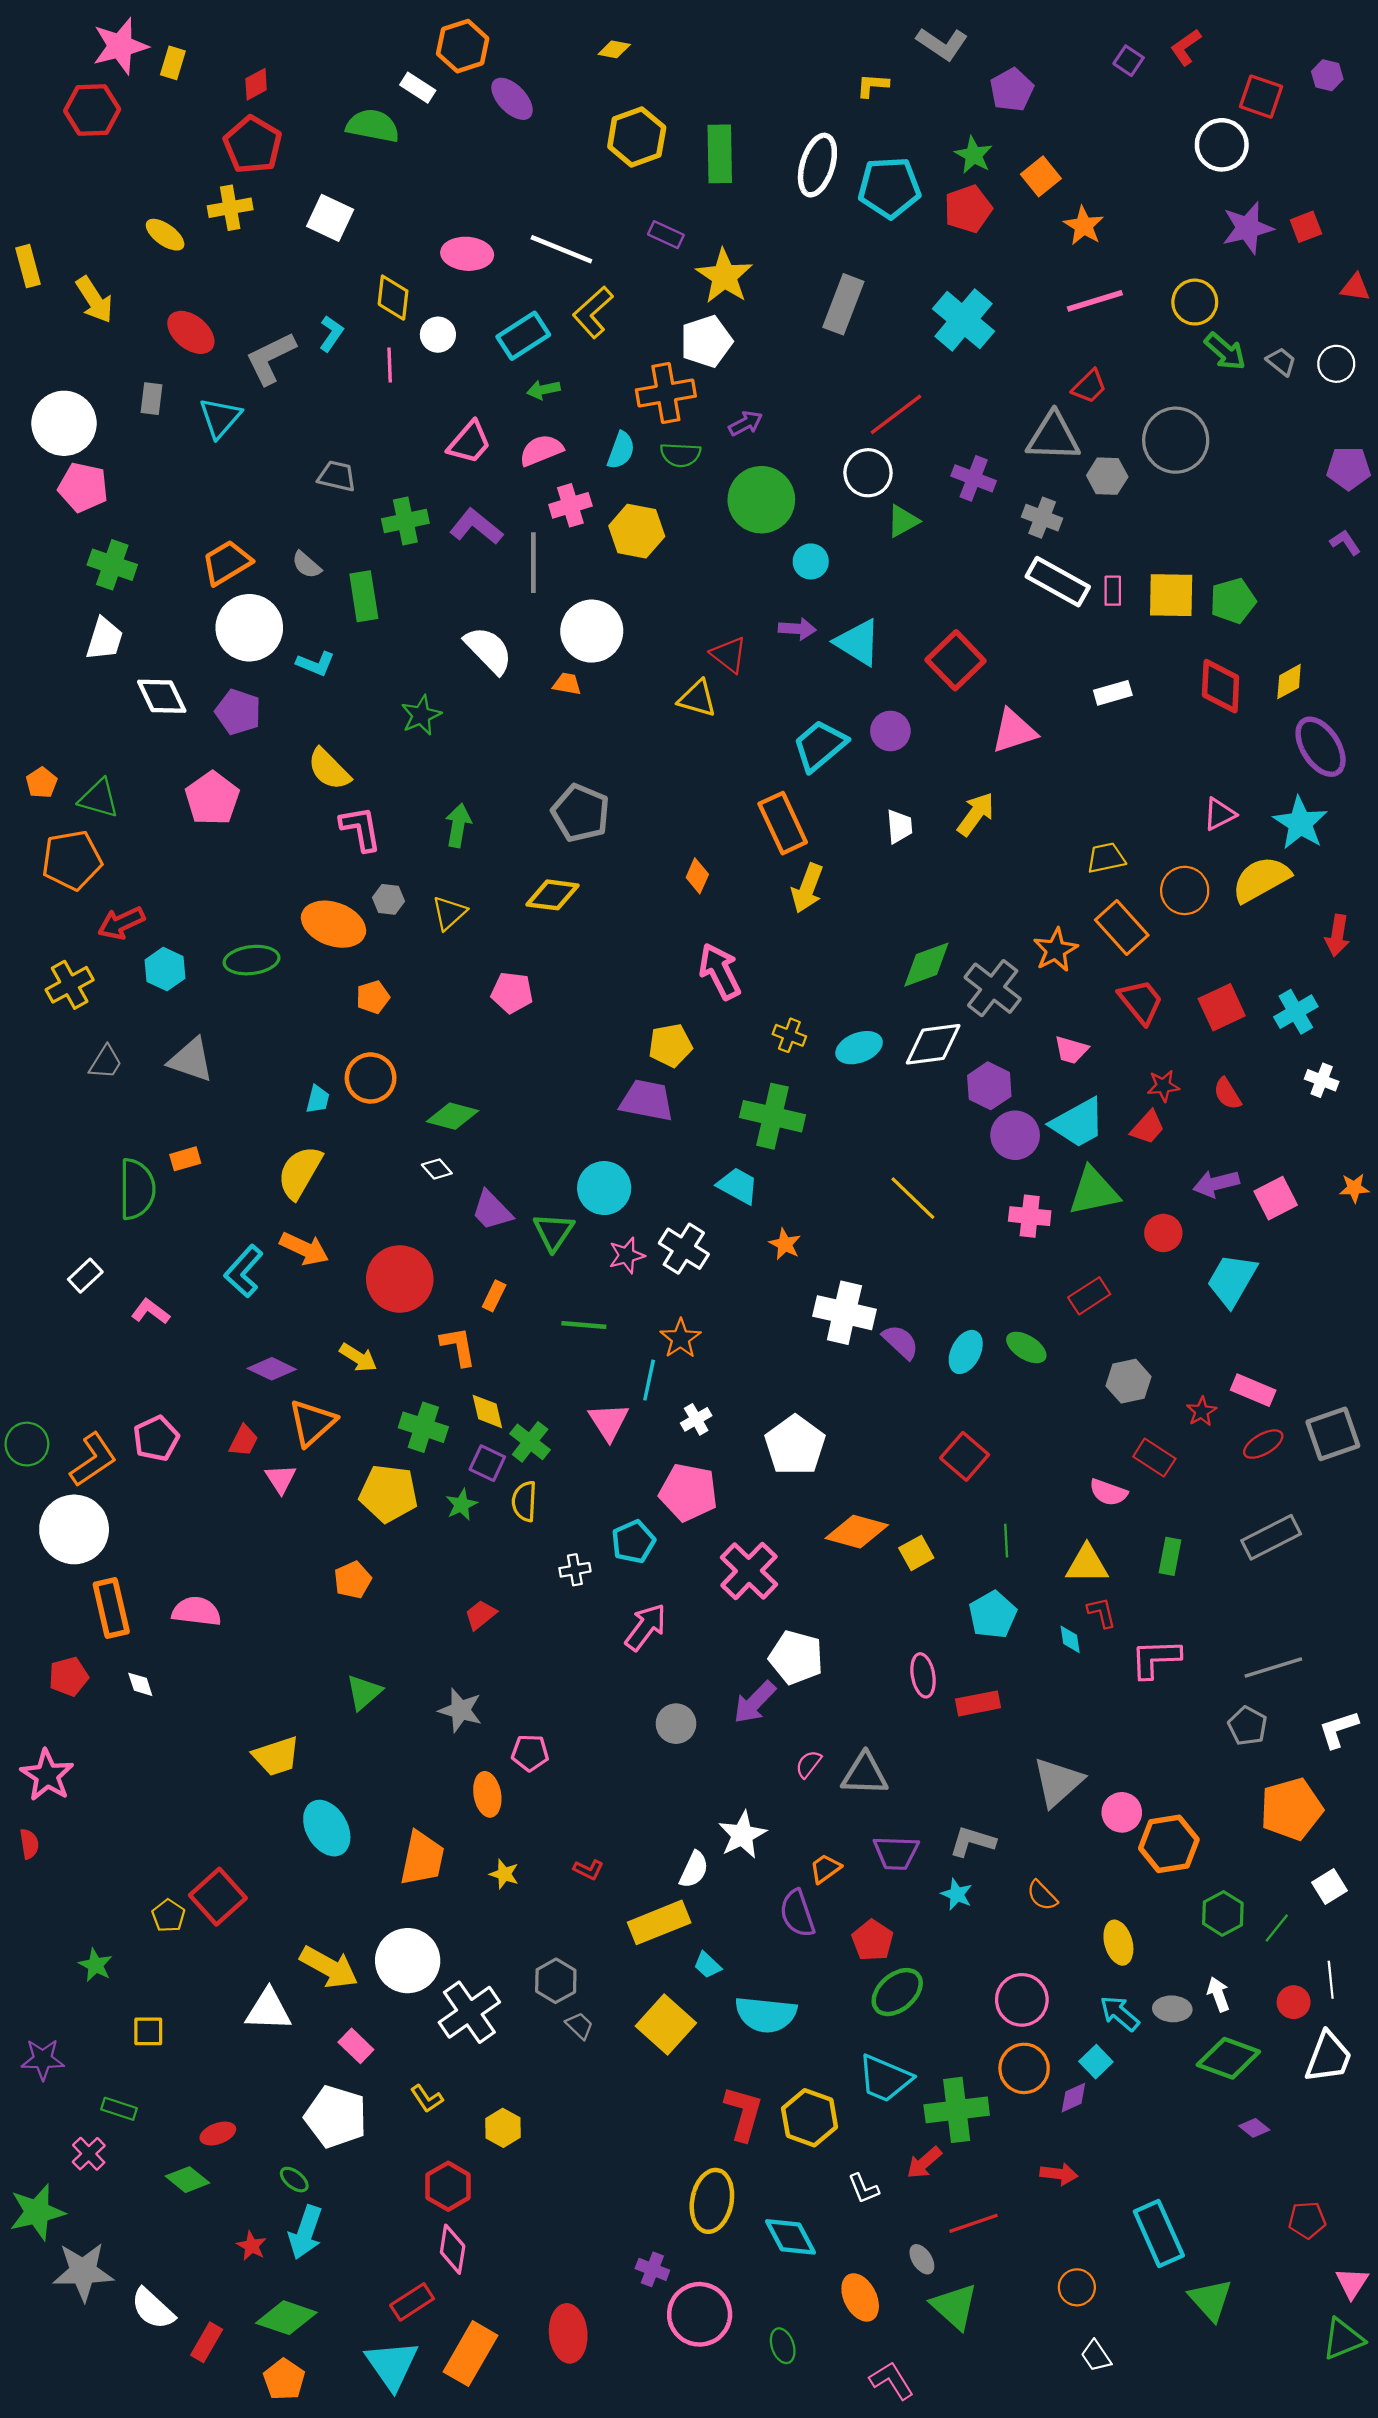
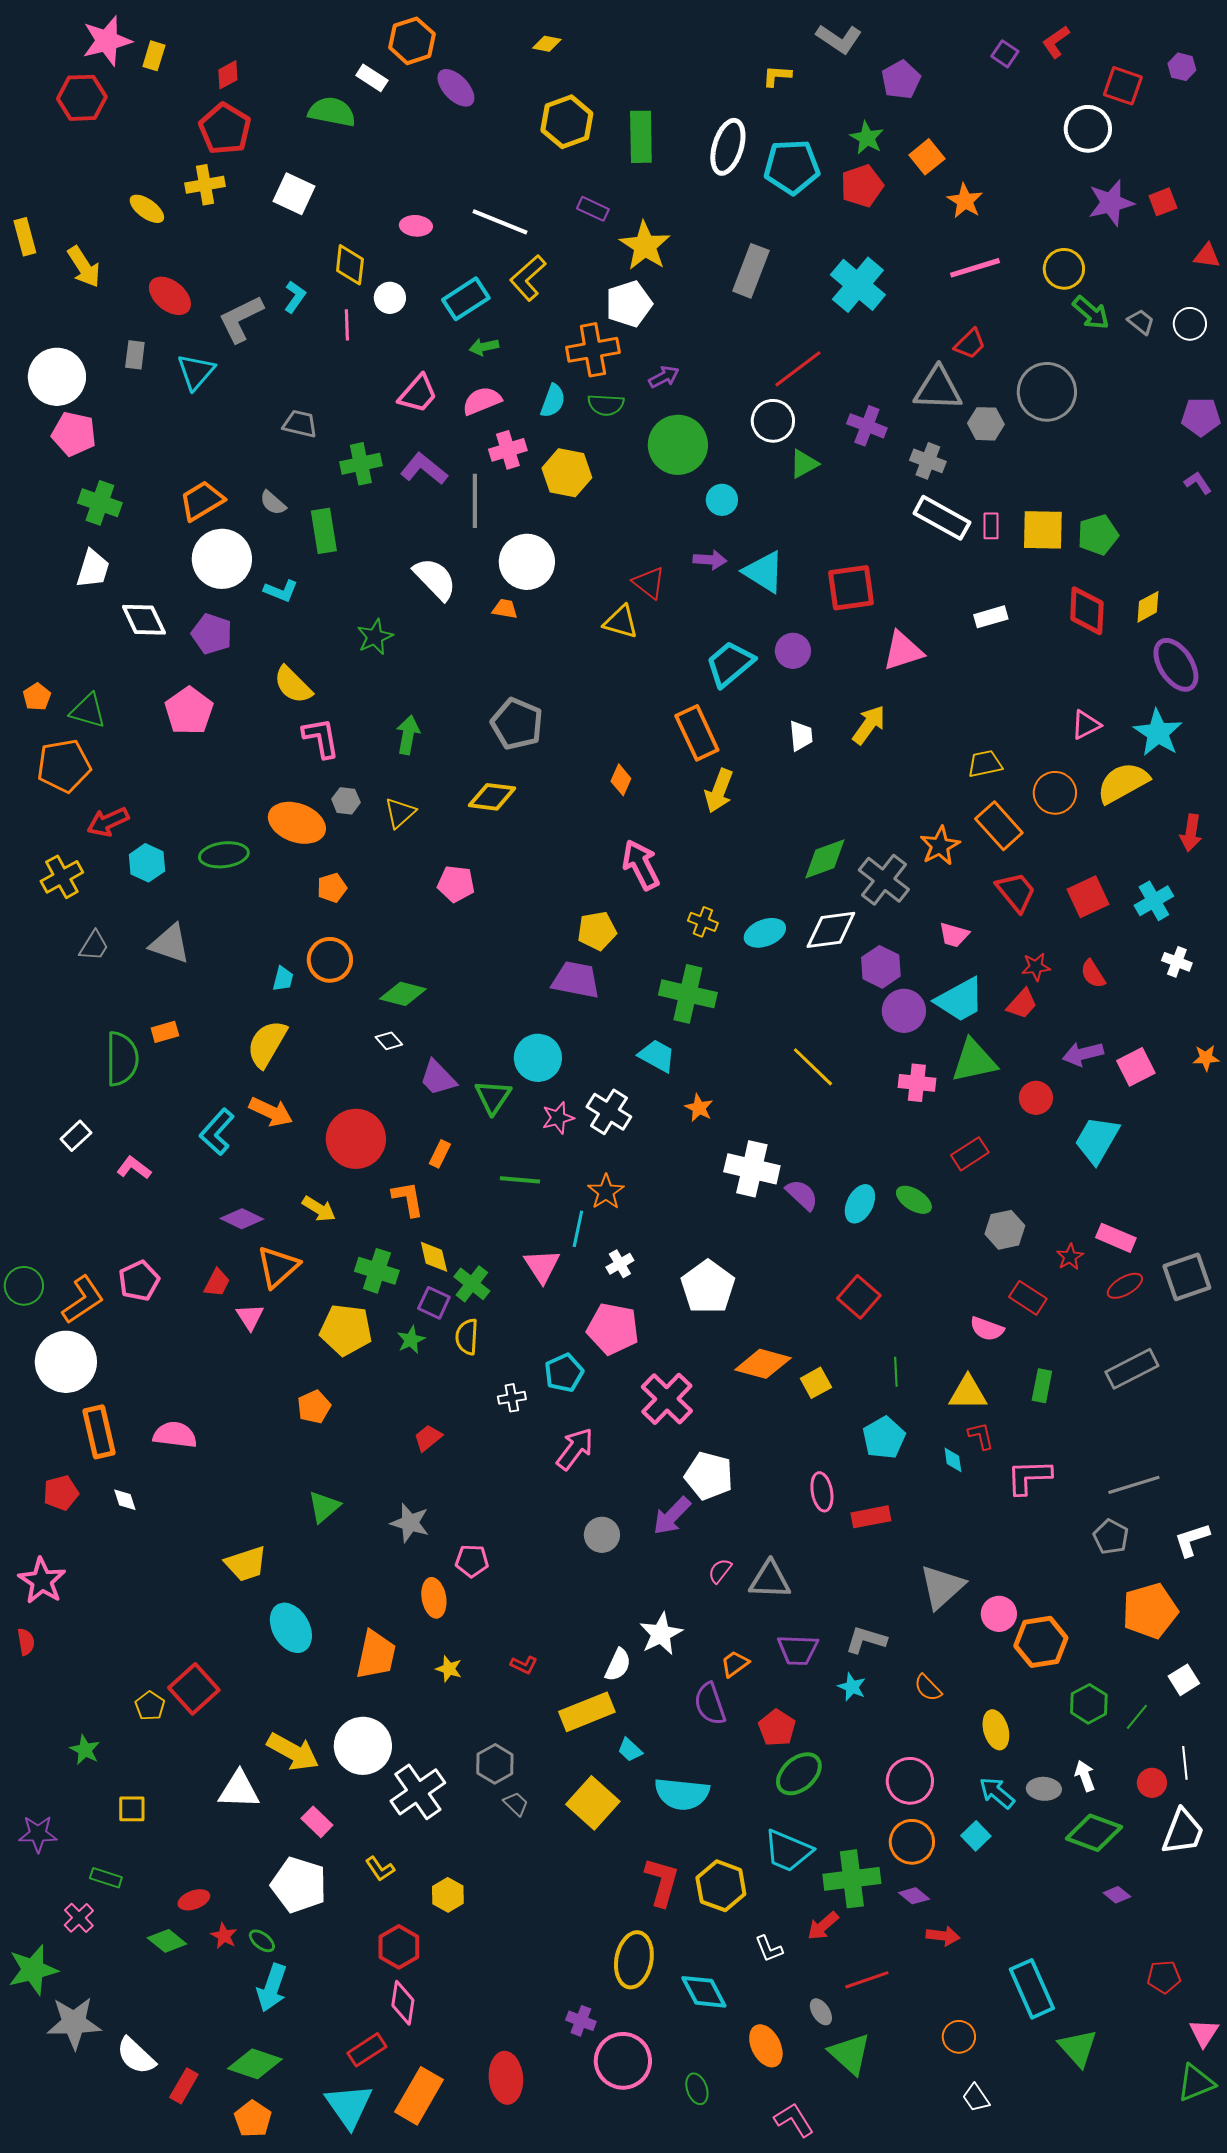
pink ellipse: (467, 254) -> (416, 226), size x0.7
red square: (956, 660) -> (851, 588), turned 36
purple diamond: (1073, 2098) -> (914, 1896), moved, turned 64
red star: (252, 2246) -> (224, 1936), moved

